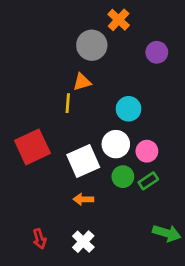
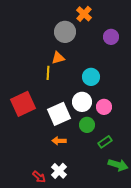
green rectangle: (148, 181) -> (105, 142), moved
red arrow: (40, 239) -> (39, 177), moved, turned -32

